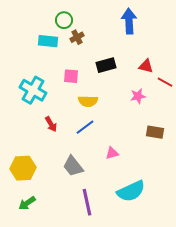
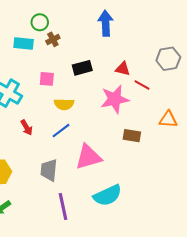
pink star: (138, 96) -> (115, 99), size x1.8
pink triangle: (112, 153) -> (88, 157), size x2.0
gray trapezoid: (73, 166) -> (49, 170), turned 45

